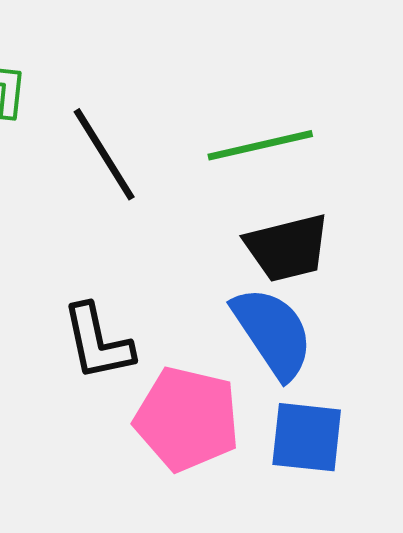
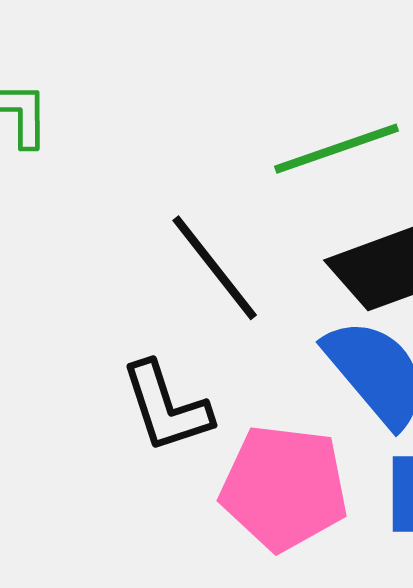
black line: (104, 154) -> (215, 268), moved

